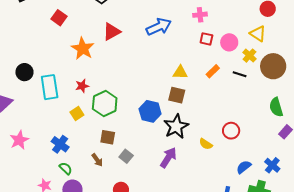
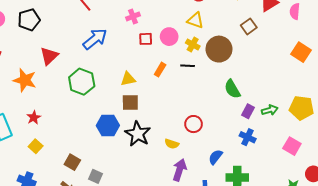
green hexagon: (105, 103) -> (82, 82), moved
brown square: (108, 137) -> (72, 162), turned 35
purple arrow: (168, 158) -> (180, 170), moved
blue cross: (272, 165) -> (248, 137), moved

